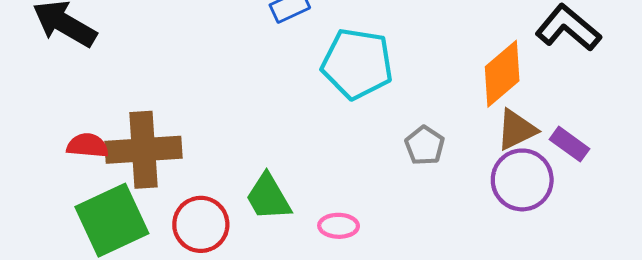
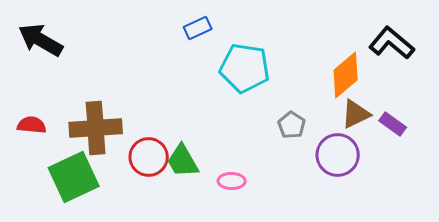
red semicircle: (88, 145) -> (32, 125), moved
purple circle: (522, 180) -> (338, 155), moved
red circle: (201, 224) -> (149, 157), moved

